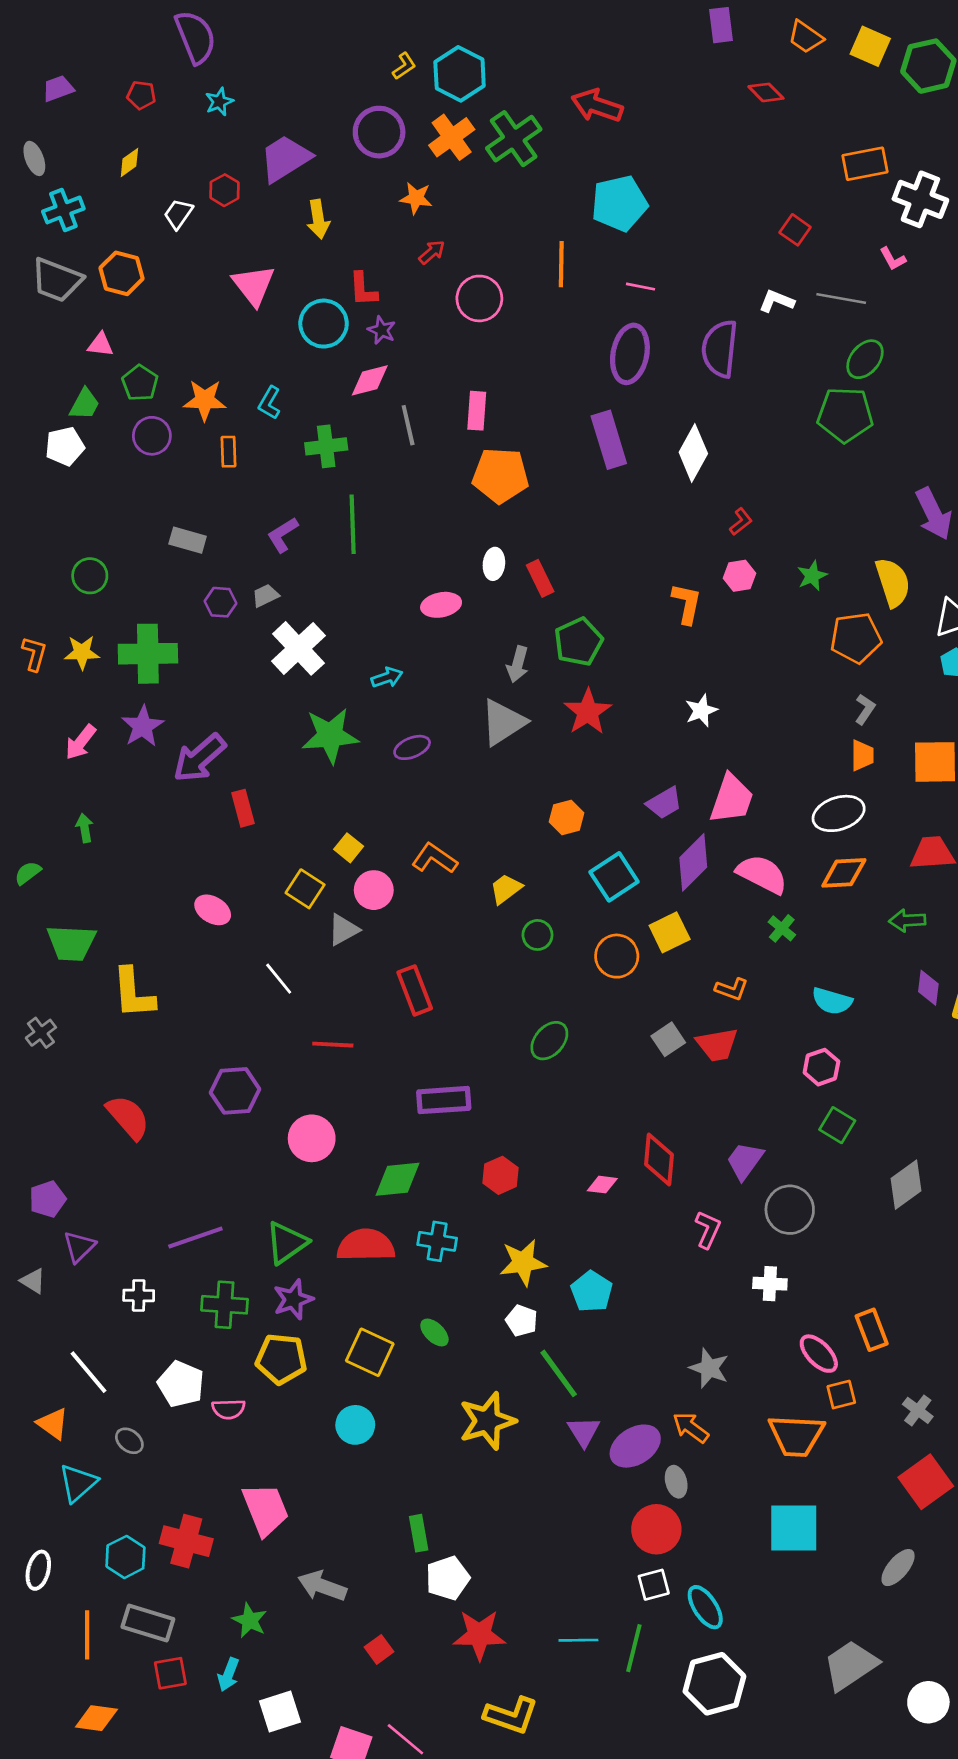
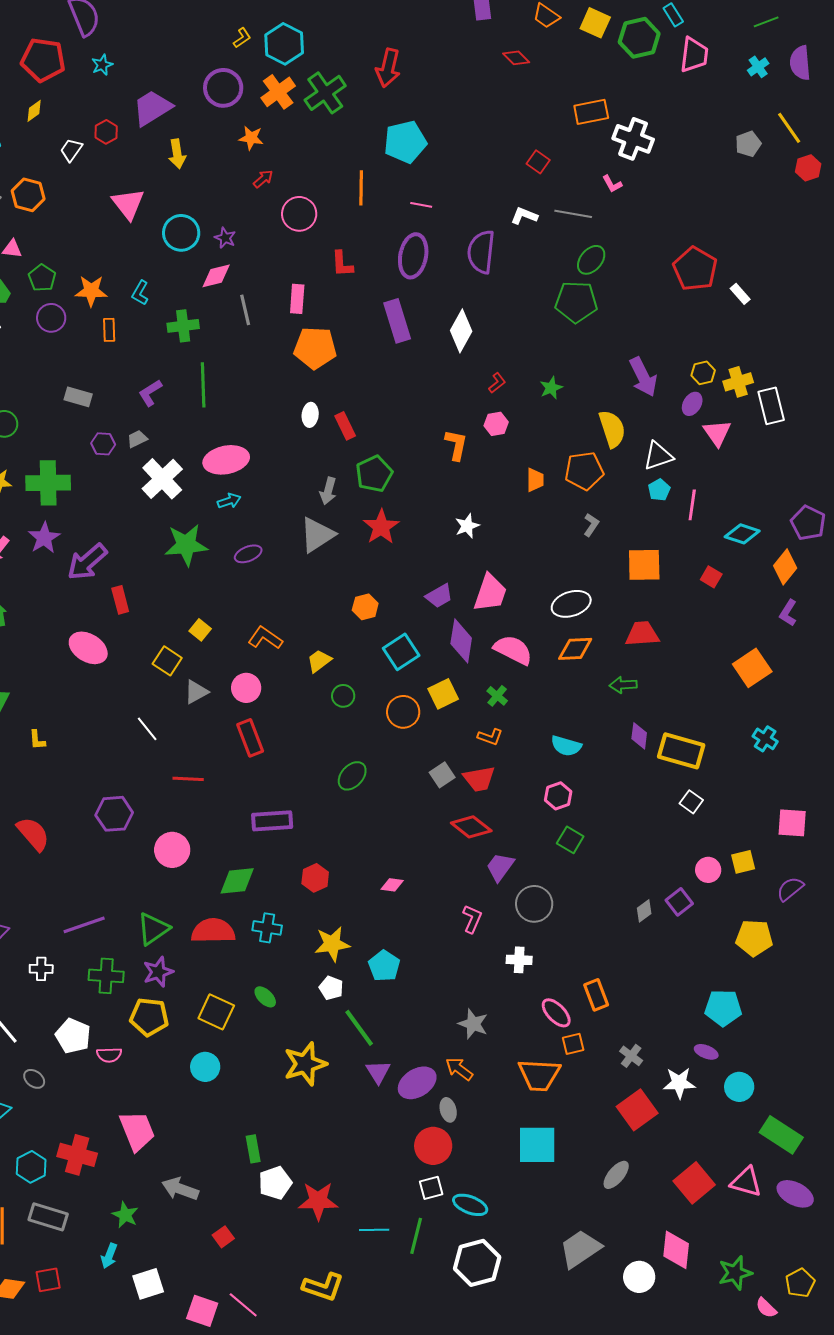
red pentagon: (141, 95) -> (43, 60), size x2.0
red arrow: (597, 106) -> (388, 68), turned -96
red L-shape: (363, 289) -> (342, 264), moved
green star: (812, 576) -> (551, 388), moved
pink ellipse: (441, 605) -> (226, 460), moved, size x1.5
orange trapezoid: (862, 755) -> (535, 480), moved
purple diamond: (693, 862) -> (461, 641), turned -36
pink circle: (374, 890) -> (246, 688), moved
pink ellipse: (213, 910) -> (88, 648), moved, size x1.4
green cross: (782, 928) -> (497, 696), moved
yellow L-shape: (133, 993) -> (37, 740), size x0.5
red diamond: (659, 1159) -> (471, 827), moved, turned -57
gray diamond: (906, 1185) -> (644, 911), moved, size x0.6
cyan ellipse: (705, 1607) -> (470, 1205), turned -36
red star: (479, 1635) -> (318, 1201), moved
red square: (170, 1673) -> (48, 1280), moved

